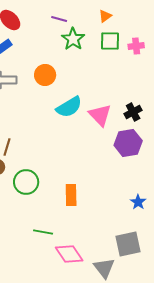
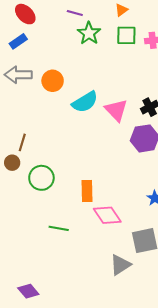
orange circle: (45, 75) -> (53, 81), moved
pink diamond: (69, 254) -> (107, 215), moved
gray triangle: (104, 268) -> (120, 265), turned 35

